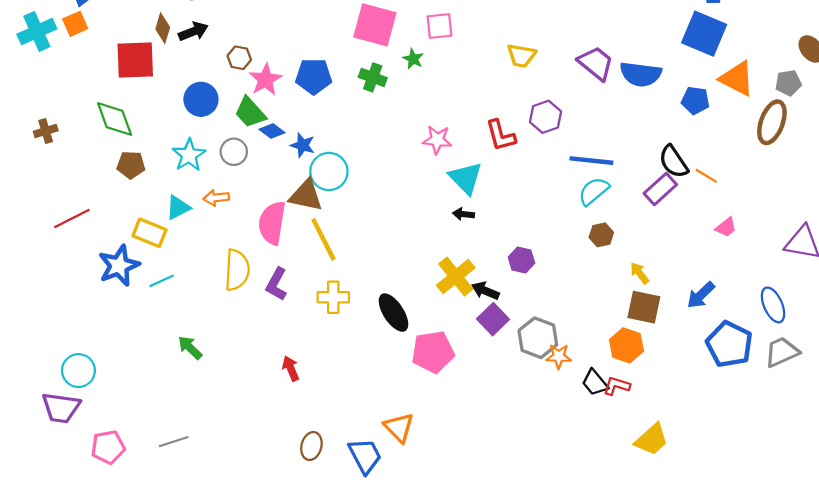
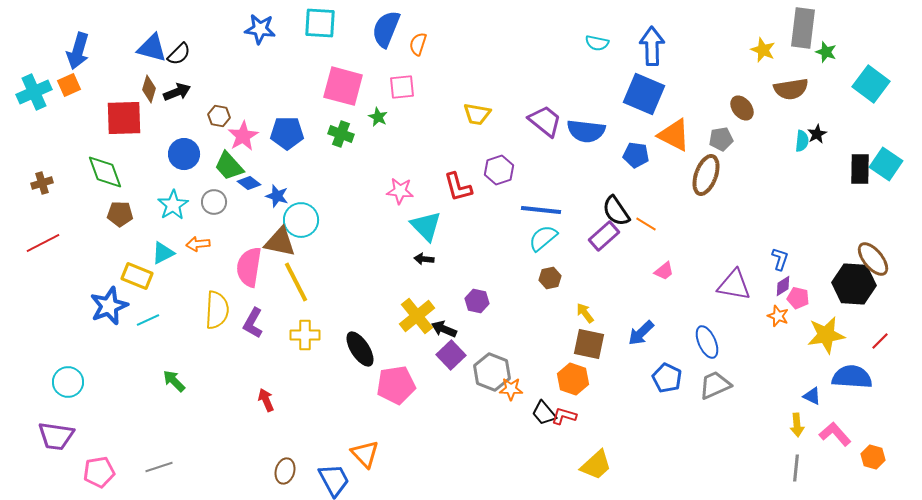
red line: (72, 219) -> (43, 243), moved
blue pentagon: (729, 344) -> (667, 378), size x0.7
cyan circle: (78, 371) -> (68, 382), moved

